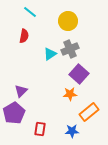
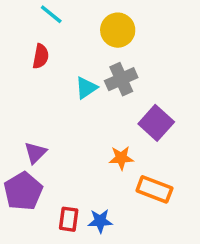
purple square: (79, 74) -> (156, 123), moved
orange rectangle: (89, 112) -> (154, 189), turned 60
blue star: (72, 131) -> (100, 221), moved

